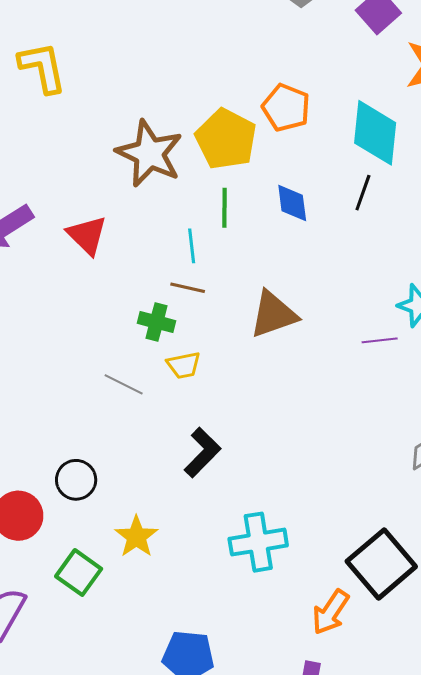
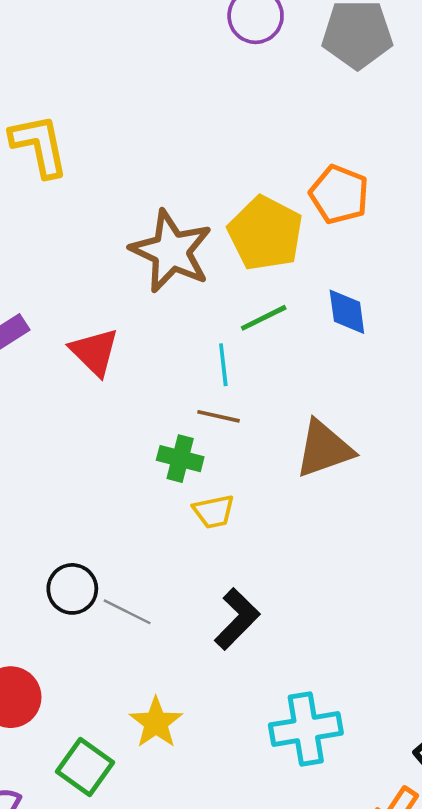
green line: (224, 208) -> (264, 318), turned 63
gray line: (124, 384) -> (127, 612), moved
black circle: (76, 480) -> (72, 589), moved

